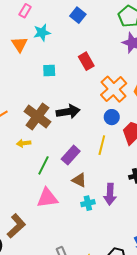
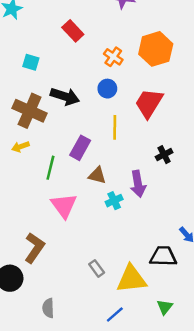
cyan square: (49, 70) -> (31, 62), moved, turned 32
orange cross: (114, 89) -> (113, 57), size x0.6
black arrow: (68, 112) -> (65, 96), turned 40
blue circle: (112, 117) -> (107, 89), moved
pink triangle: (47, 198) -> (64, 206), turned -45

